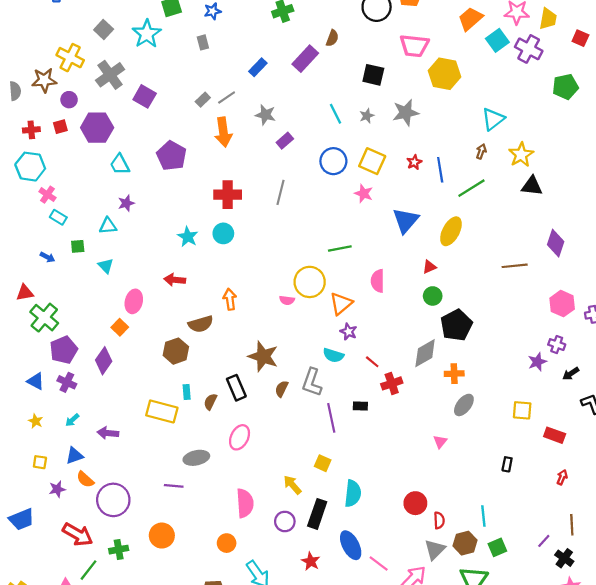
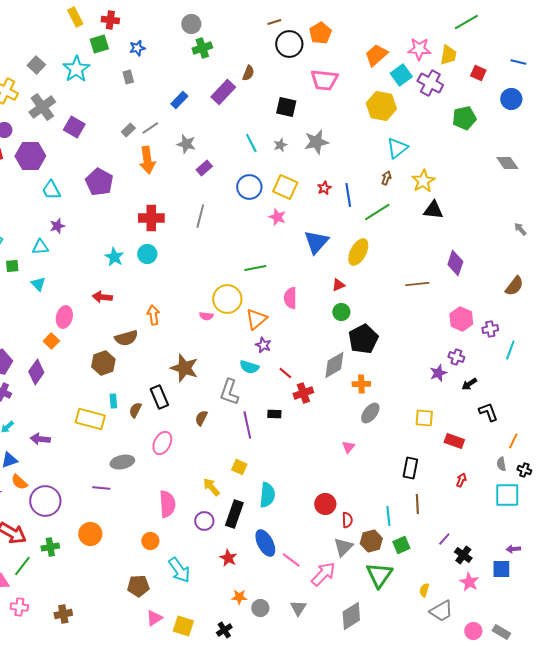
yellow hexagon: (445, 74) -> (381, 106), moved
brown semicircle: (282, 389) -> (201, 418), moved
black rectangle: (507, 464) -> (410, 468), size x1.5
brown line: (572, 525) -> (417, 504), moved

